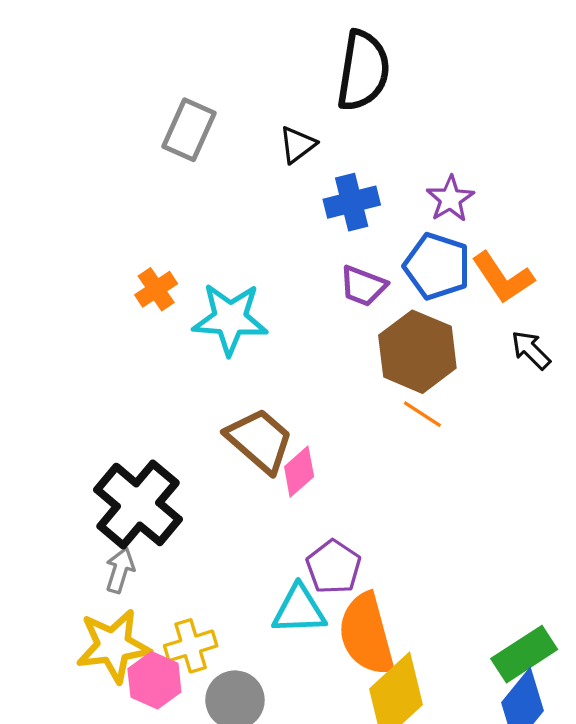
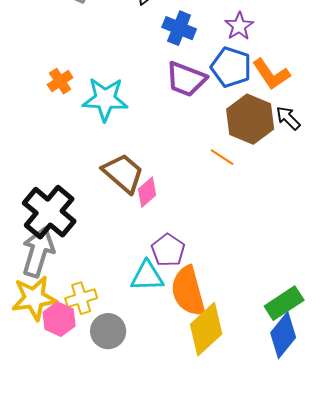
blue cross: (352, 202) -> (179, 28), turned 36
purple trapezoid: (363, 286) -> (186, 79), size x1.4
brown hexagon: (417, 352) -> (250, 119), moved
gray arrow: (120, 570) -> (38, 252), size x1.8

